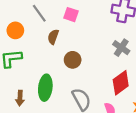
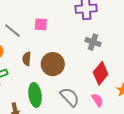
brown semicircle: (53, 37) -> (27, 59), moved
brown circle: (73, 60) -> (53, 64), size x1.5

